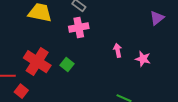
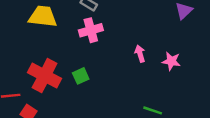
green square: (67, 64) -> (81, 76), turned 32

